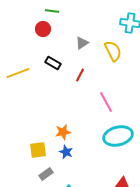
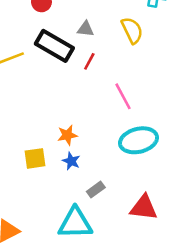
gray triangle: (82, 43) -> (85, 29), moved, turned 40
black rectangle: (53, 63) -> (54, 46), size x1.8
gray rectangle: (46, 174) -> (96, 189), moved

